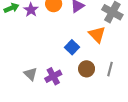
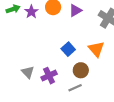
orange triangle: (97, 34) -> (96, 49), moved
gray line: (110, 69) -> (75, 88), moved, turned 48

